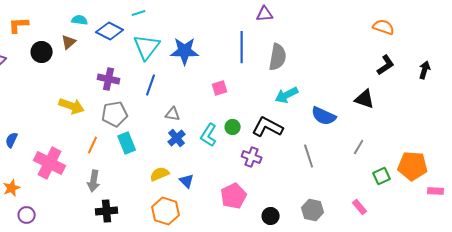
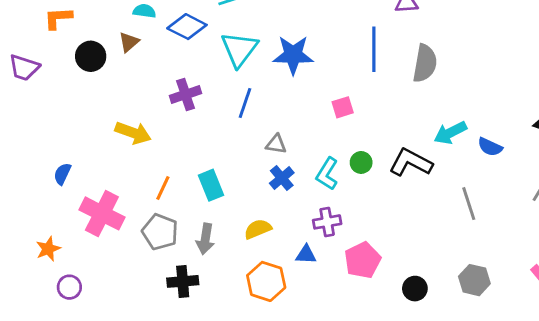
purple cross: (109, 79) -> (186, 95), turned -30
cyan arrow: (287, 95) -> (450, 133), moved
gray pentagon: (115, 114) -> (160, 232), moved, turned 30
blue semicircle: (324, 116) -> (490, 147), size x0.7
blue semicircle: (12, 140) -> (62, 174), moved
purple cross: (252, 157) -> (327, 222), moved, turned -30
gray arrow: (94, 181) -> (205, 239), moved
blue triangle: (187, 181) -> (306, 255), moved, turned -42

